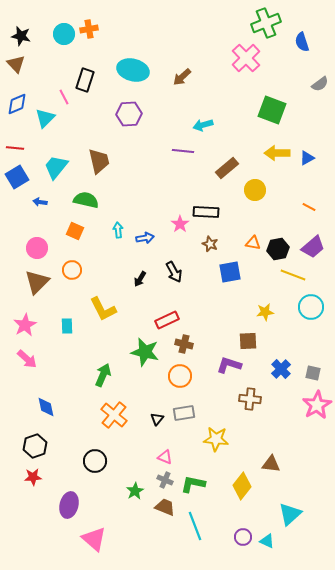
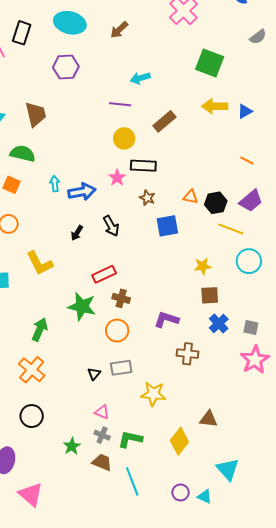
yellow circle: (255, 190) -> (124, 138), moved
blue arrow: (145, 238) -> (82, 192), size x1.5
brown square: (248, 341) -> (210, 295), moved
orange cross: (114, 415) -> (32, 370), moved
cyan triangle: (290, 514) -> (228, 469), turned -30

